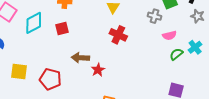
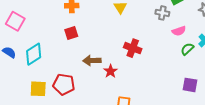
cyan diamond: (34, 23) -> (34, 54), moved
red cross: (118, 35) -> (133, 48), moved
yellow square: (19, 72) -> (38, 89), moved

